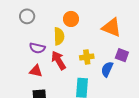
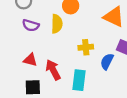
purple semicircle: (37, 48) -> (31, 25), moved
red arrow: (59, 60) -> (53, 70), moved

